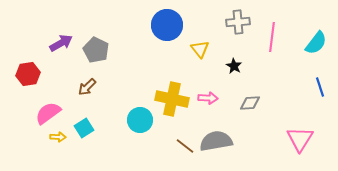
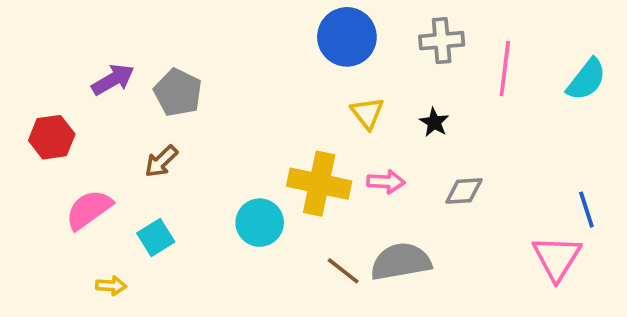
blue circle: (167, 25) -> (347, 37), moved
yellow triangle: (200, 49) -> (367, 113), moved
blue line: (320, 87) -> (586, 210), moved
yellow arrow: (58, 137) -> (111, 286), moved

